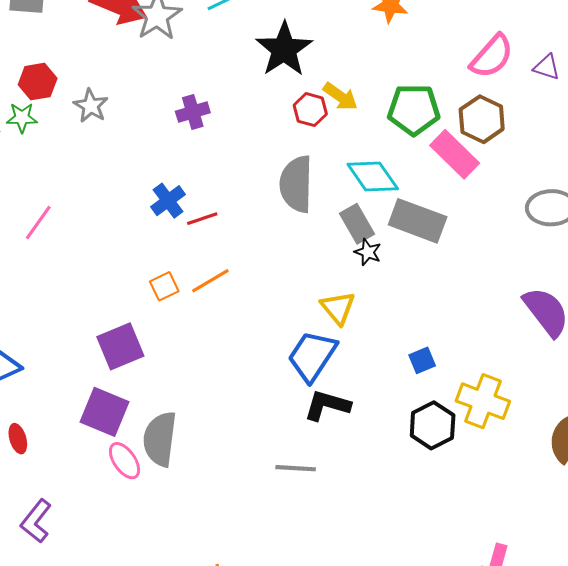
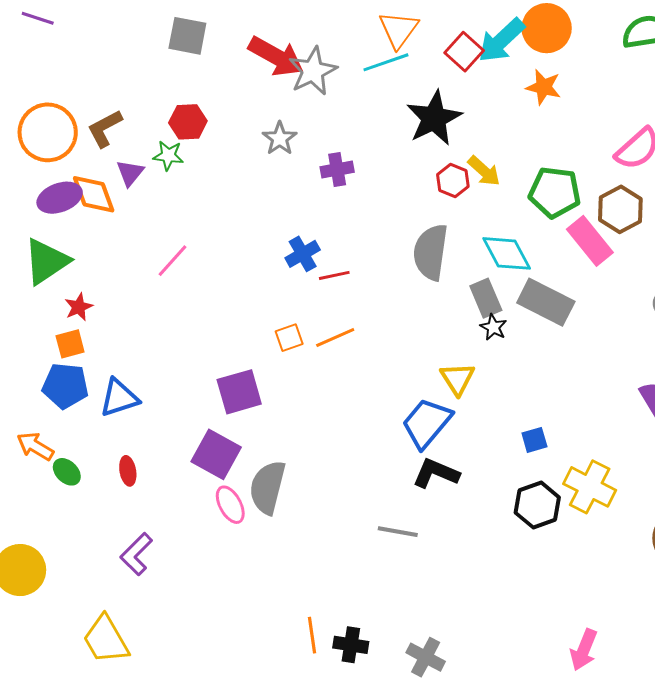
gray star: (91, 106) -> (280, 138), moved

